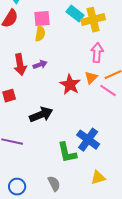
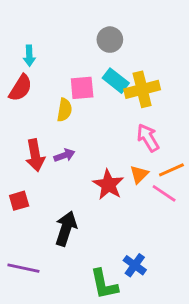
pink square: (42, 19) -> (82, 88), moved
pink arrow: (97, 53) -> (148, 138), turned -36
black arrow: (41, 115) -> (66, 229), turned -50
blue cross: (88, 140) -> (135, 265), size x0.7

